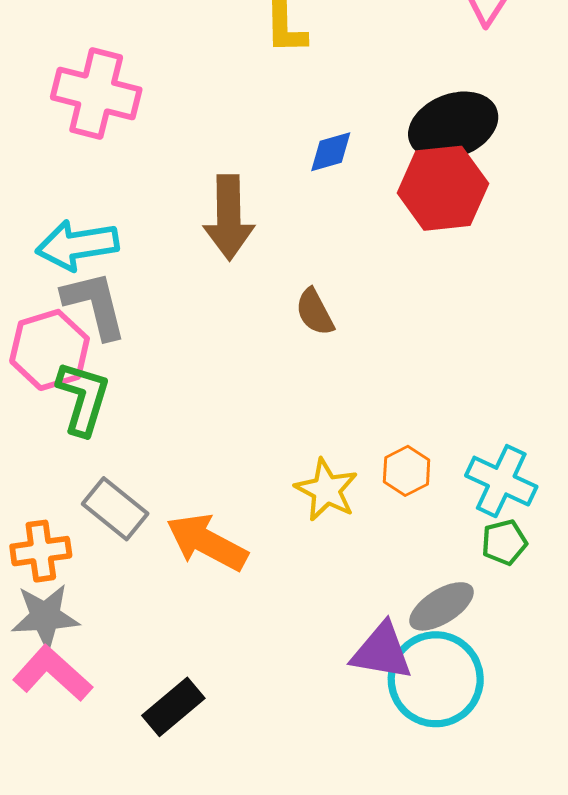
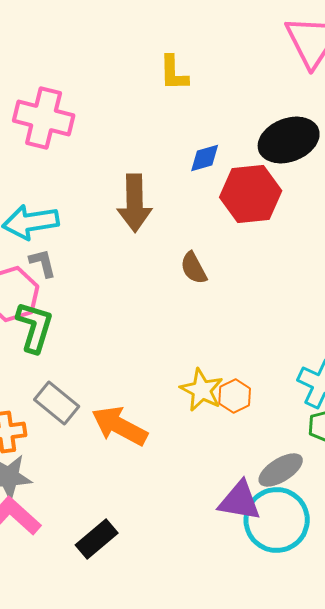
red hexagon: (443, 188) -> (251, 194), moved
gray L-shape: (95, 305) -> (43, 263), size x0.6
orange hexagon: (407, 471) -> (235, 396), moved

